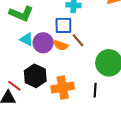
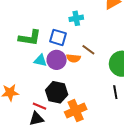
blue square: (63, 25) -> (58, 37), moved, turned 30
orange cross: (63, 88) -> (76, 111), moved

